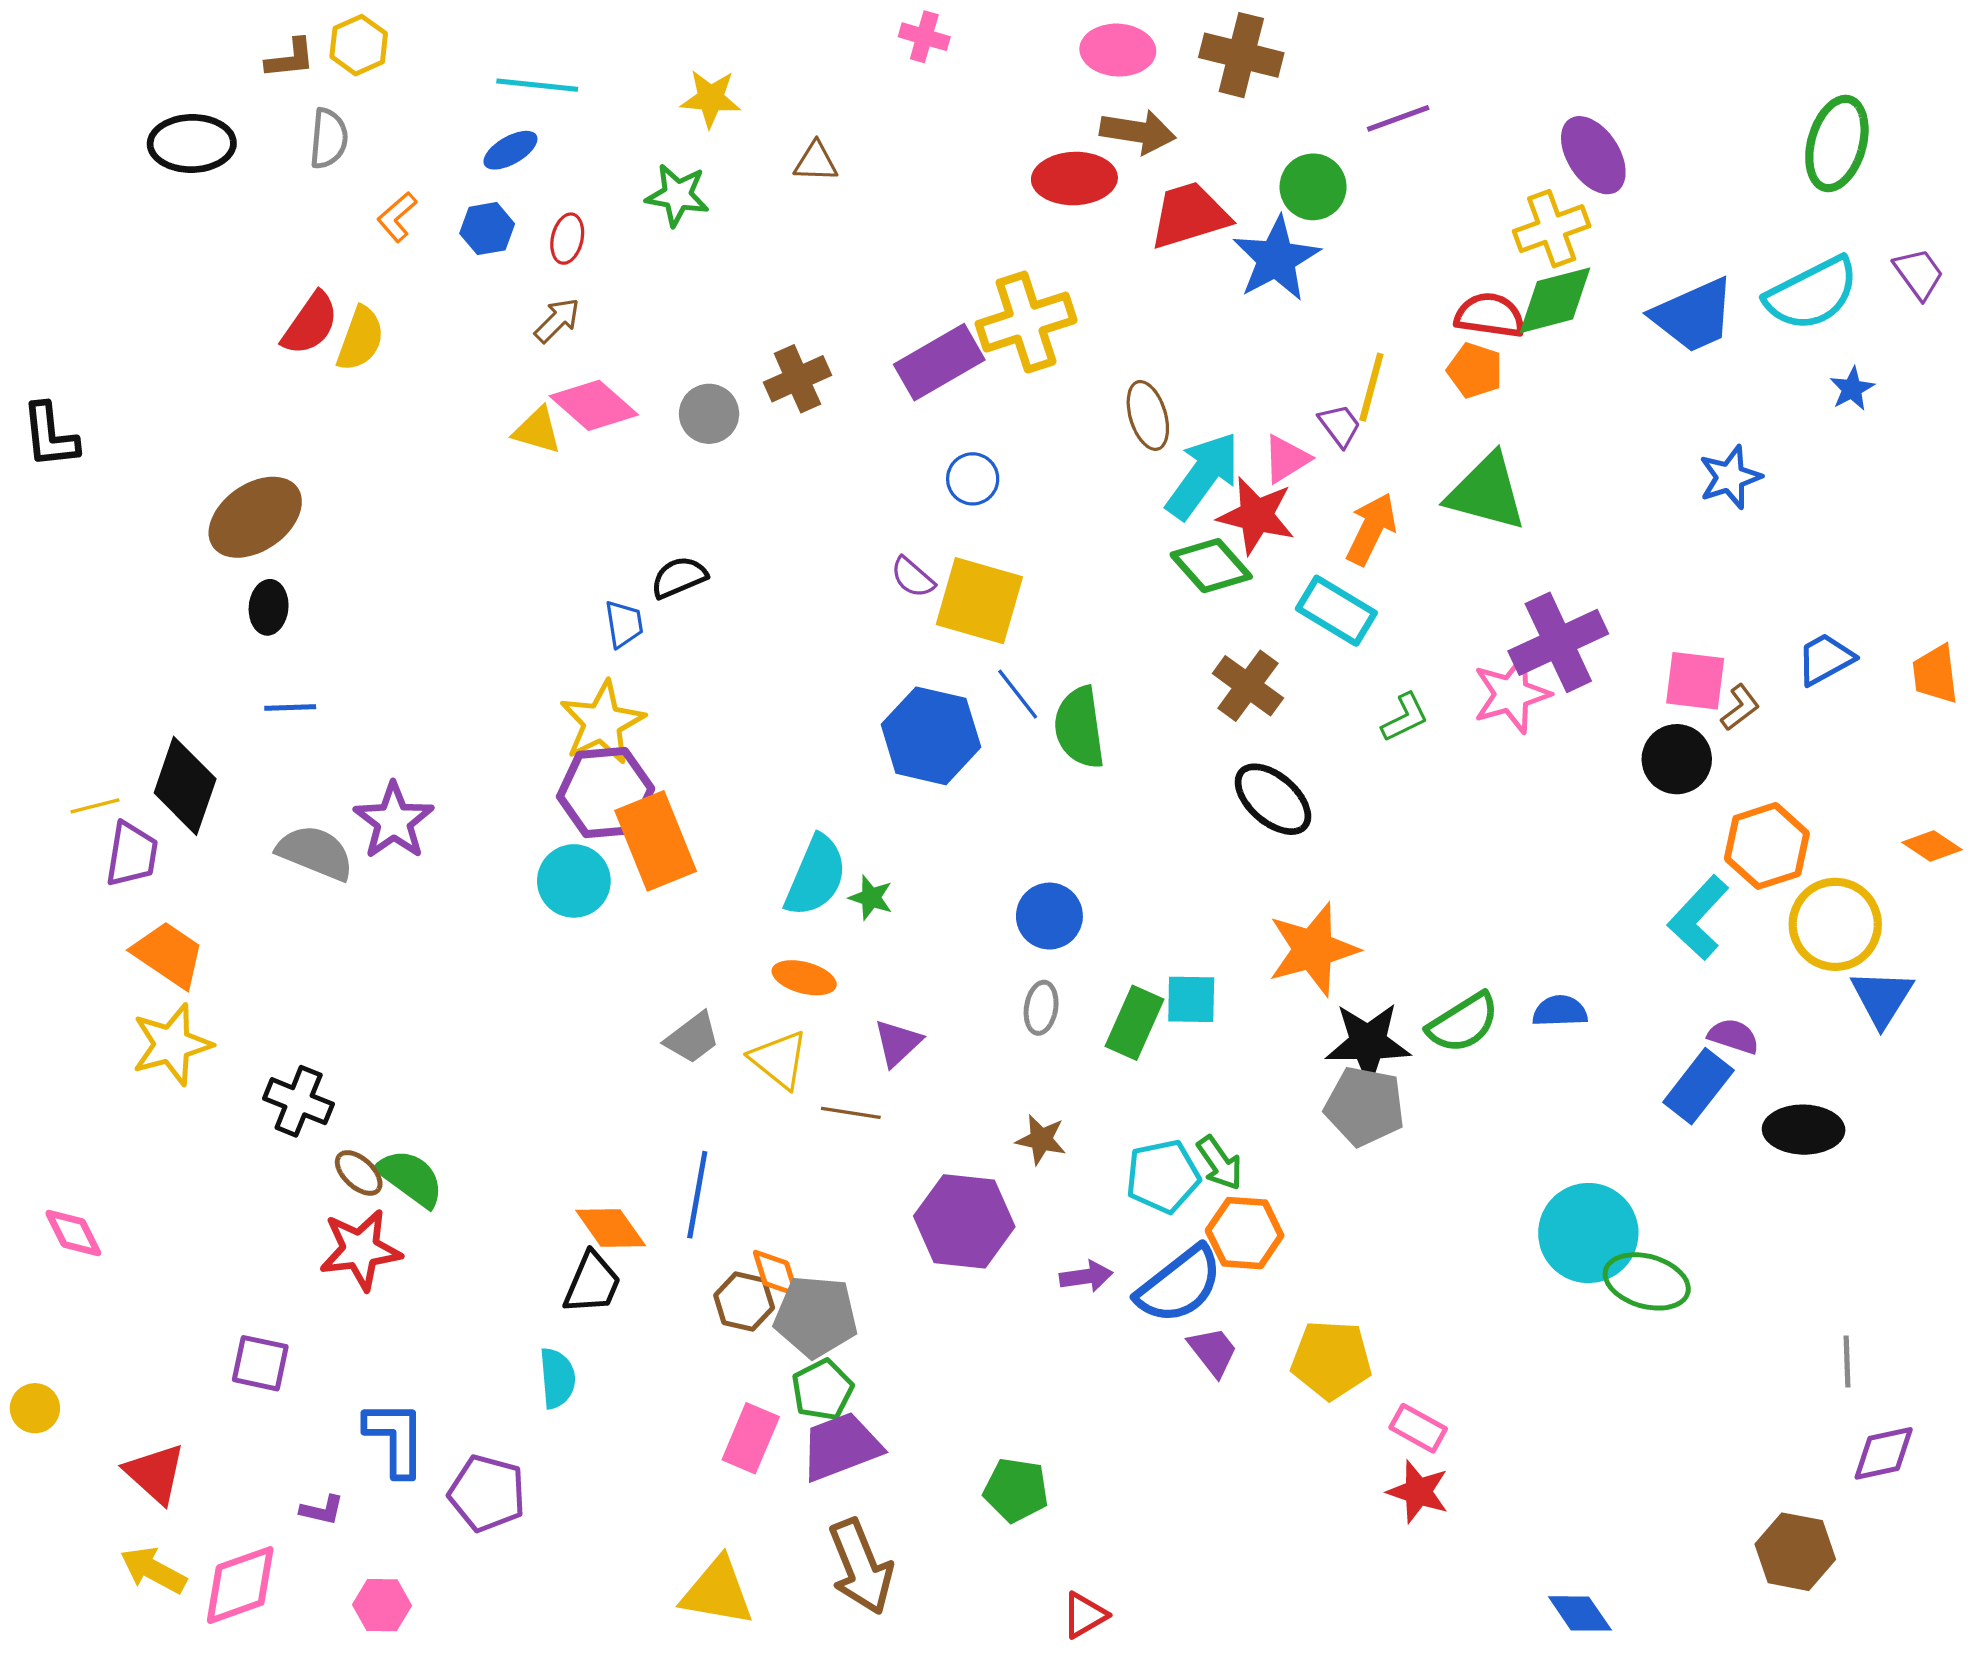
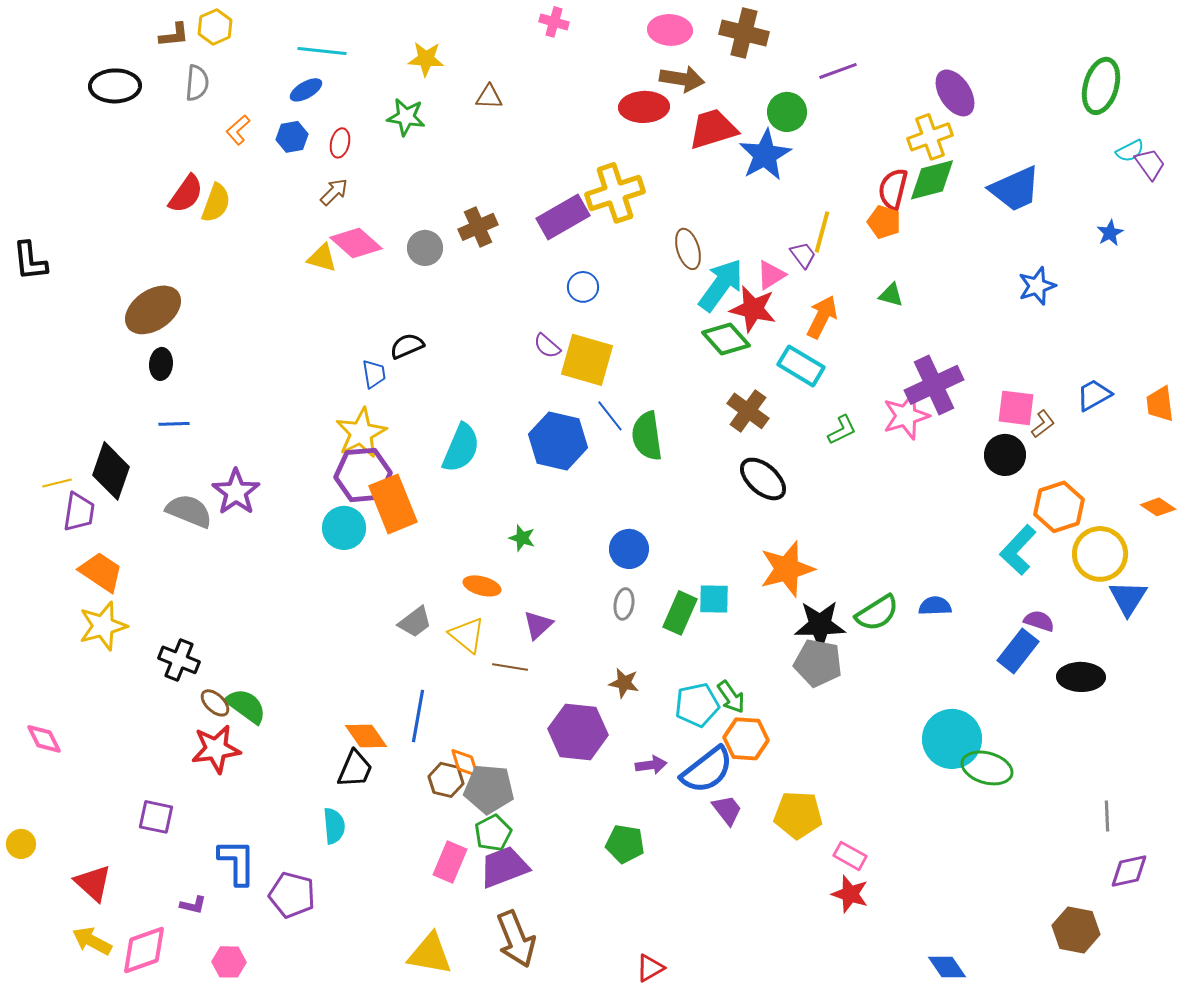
cyan semicircle: (1812, 294) -> (1130, 151), moved, size x0.5
red semicircle: (1490, 315) -> (893, 189), turned -84
green triangle: (1487, 492) -> (891, 295), size x0.5
cyan semicircle: (816, 876) -> (461, 448), moved
green pentagon: (1016, 1490) -> (625, 844), moved

